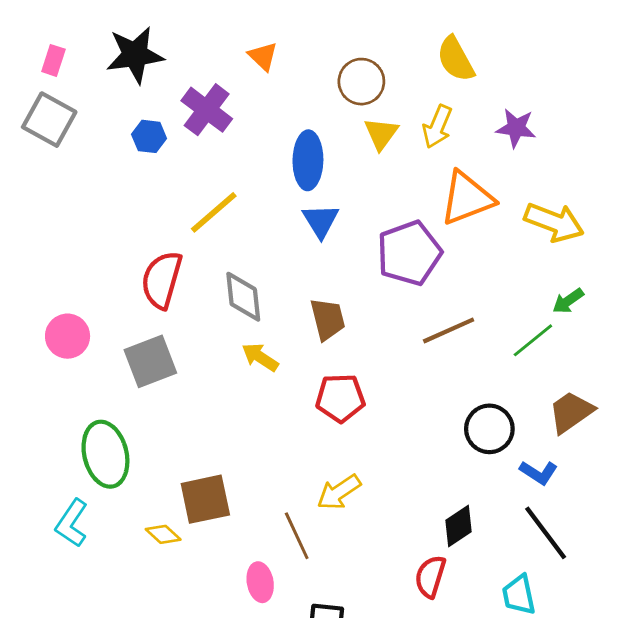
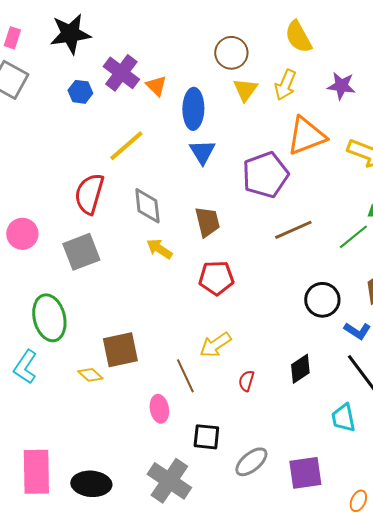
orange triangle: (263, 56) -> (156, 86), moved
red semicircle: (430, 577) -> (246, 381), moved, size x0.7

